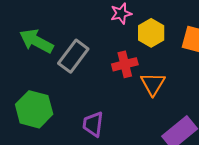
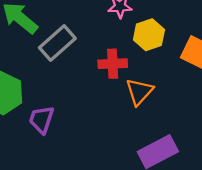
purple trapezoid: (93, 124) -> (41, 120), moved

